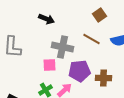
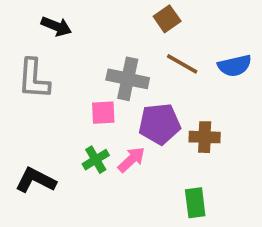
brown square: (100, 15) -> (167, 19), moved
black arrow: (46, 19) -> (56, 26), moved

